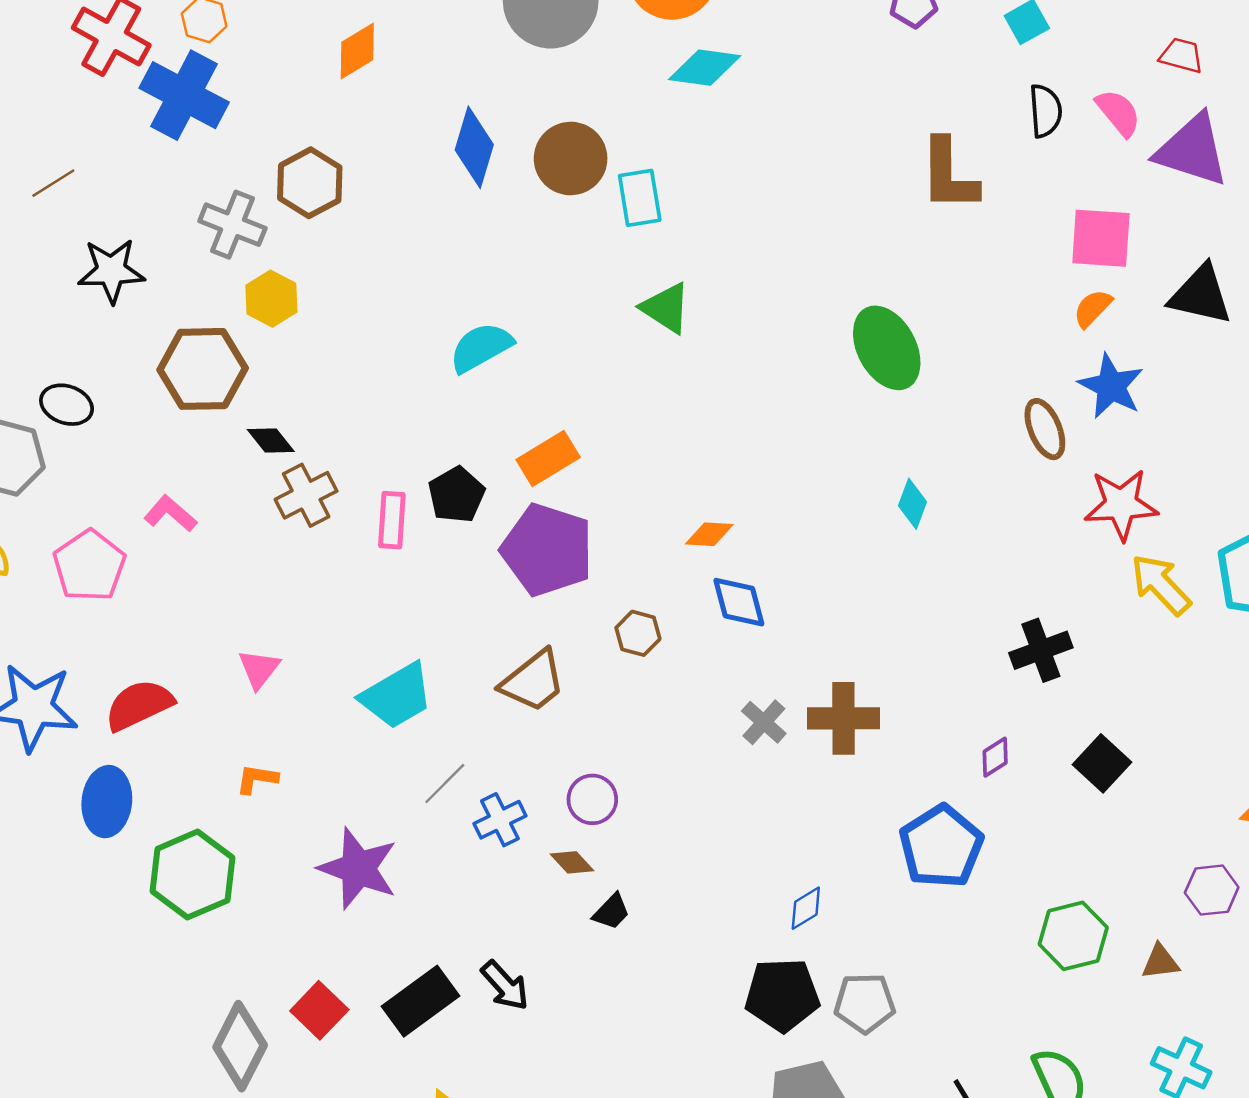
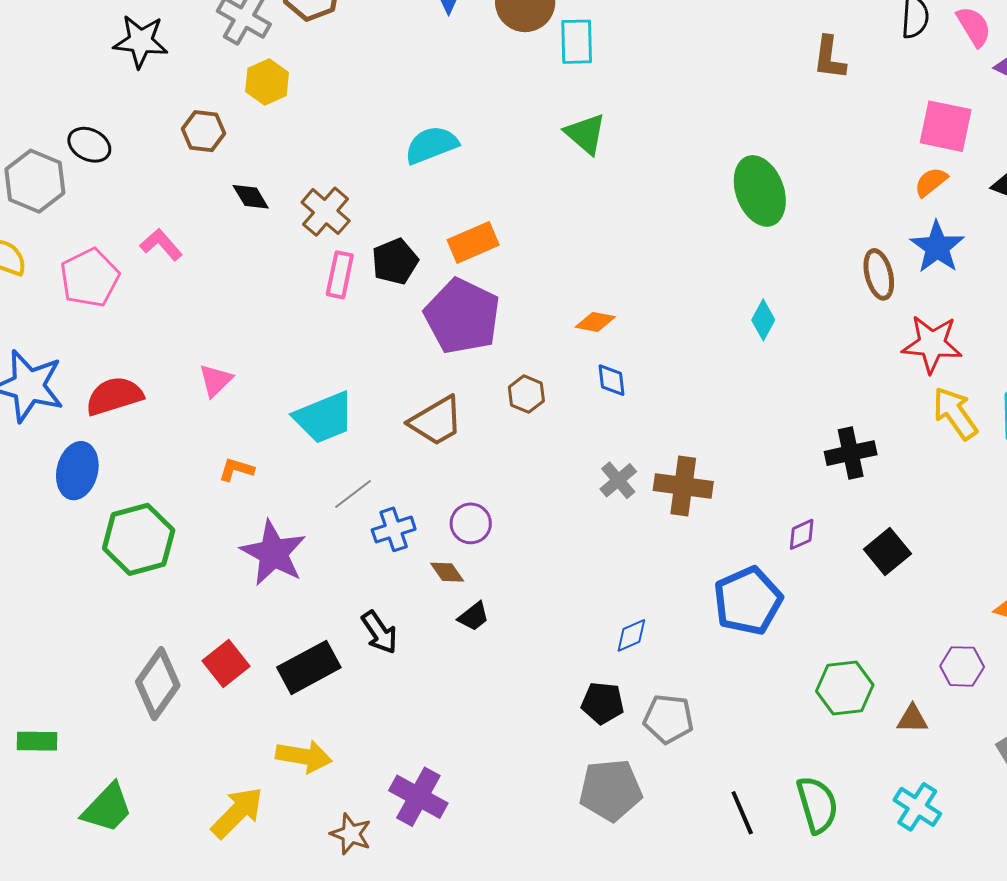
brown L-shape: (949, 175) -> (829, 58), size x0.7
brown hexagon: (203, 369) -> (204, 131), size x0.6
brown cross: (306, 495) -> (326, 212), moved, turned -30
blue diamond: (739, 602) -> (611, 380), size x0.7
orange L-shape: (257, 779) -> (236, 470), moved
black arrow: (505, 986) -> (379, 632), moved
black pentagon: (782, 995) -> (603, 703), size x0.7

